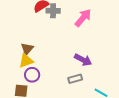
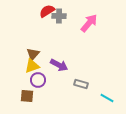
purple arrow: (83, 60) -> (59, 65), moved
gray rectangle: (75, 79) -> (81, 84), turned 32

